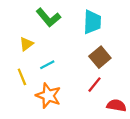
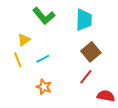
yellow line: (22, 77) -> (18, 60), moved
orange star: (48, 96) -> (44, 87), size x0.7

